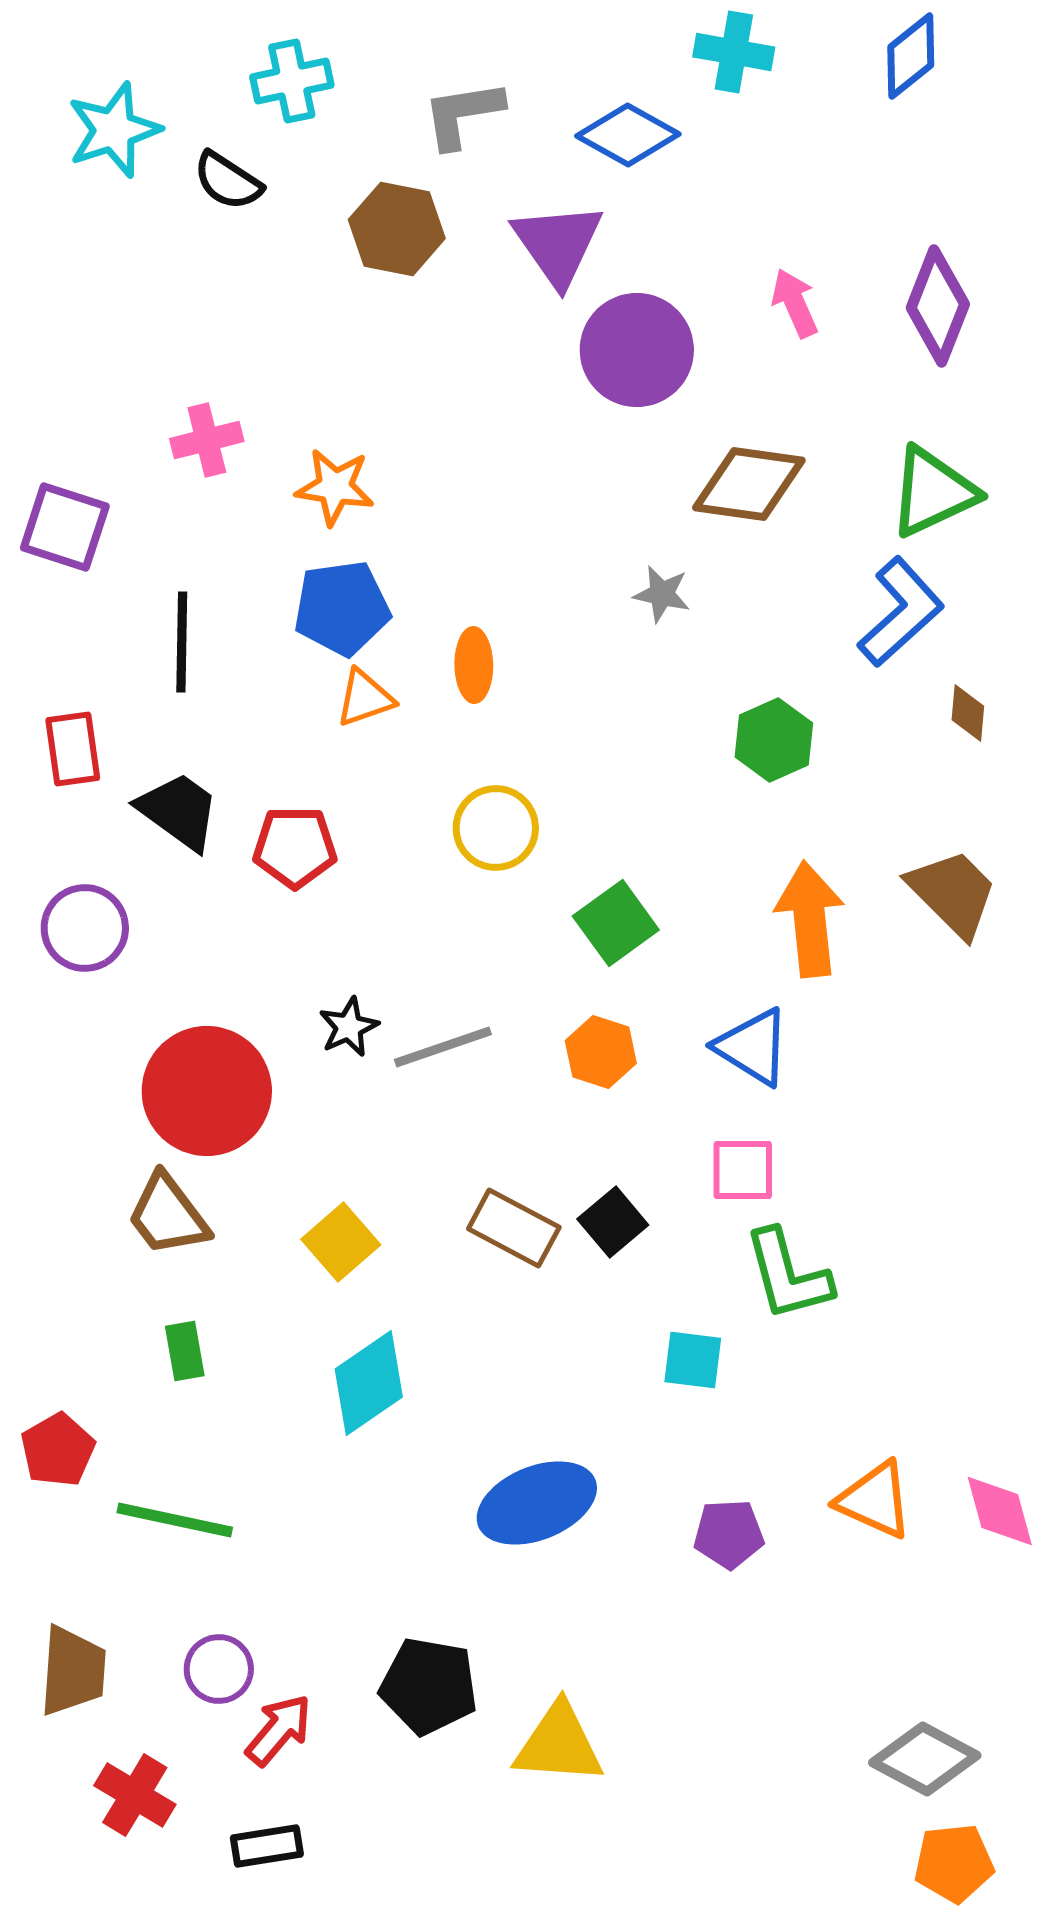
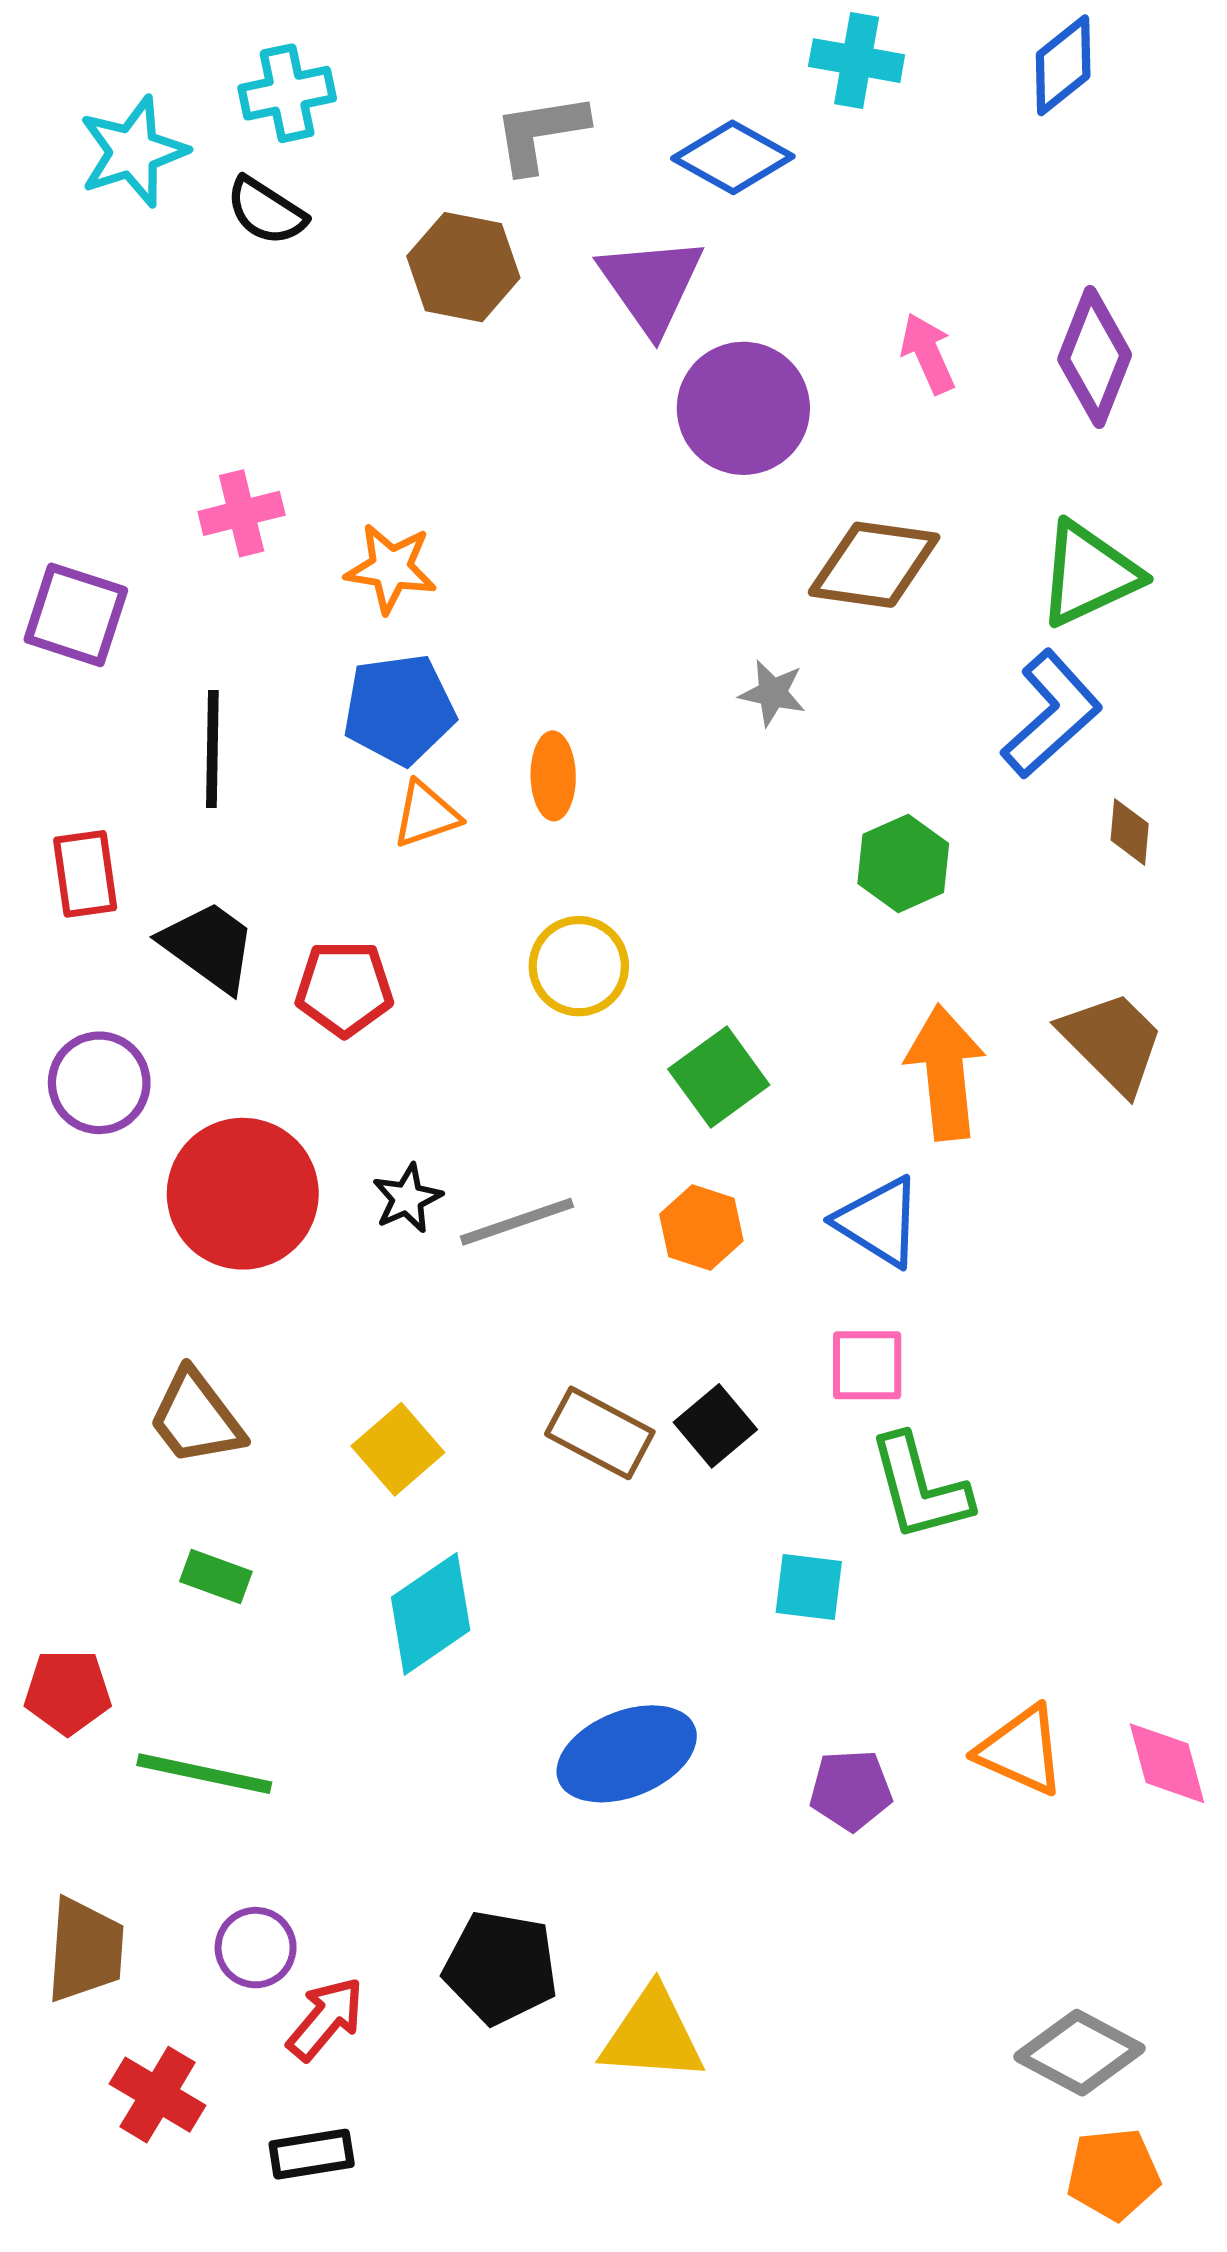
cyan cross: (292, 81) -> (287, 93), moved
red circle: (207, 1091) -> (243, 1194), moved
green rectangle: (185, 1351) -> (216, 1576), turned -60
red pentagon: (58, 1450) -> (68, 1692), turned 30

